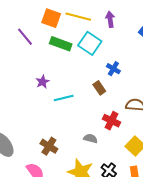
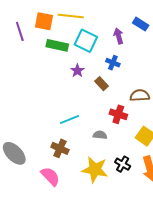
purple arrow: (110, 19) -> (119, 36), moved
purple line: (25, 37) -> (20, 31), moved, turned 30
purple star: (43, 82) -> (77, 71), moved
cyan line: (64, 98) -> (70, 119), moved

